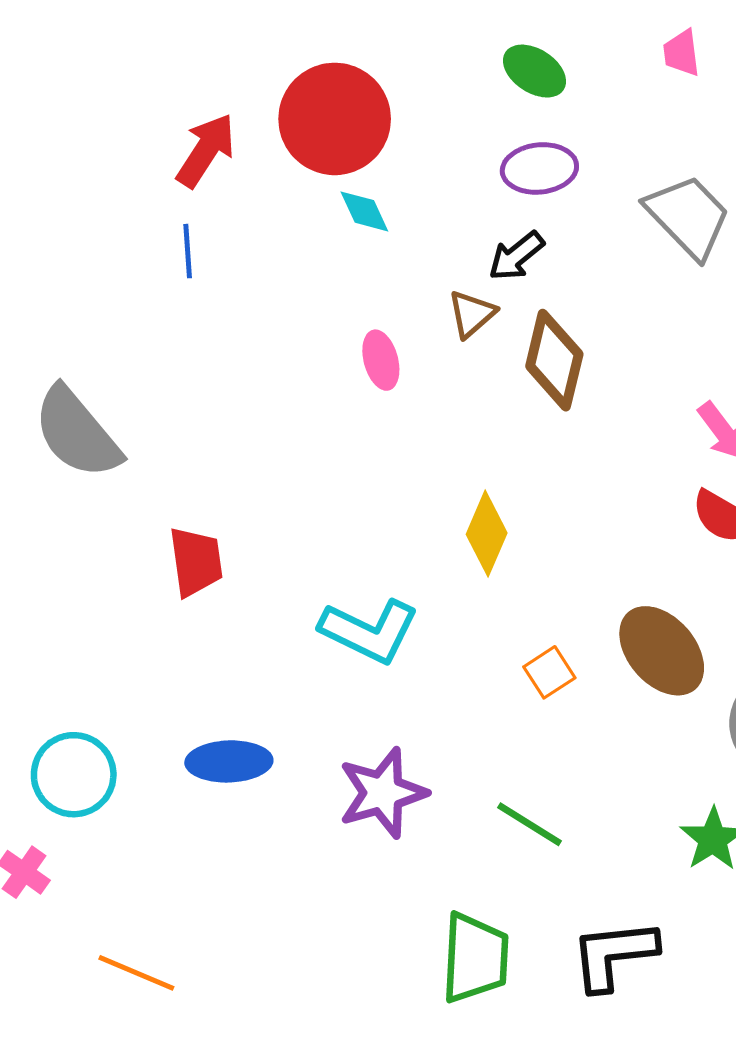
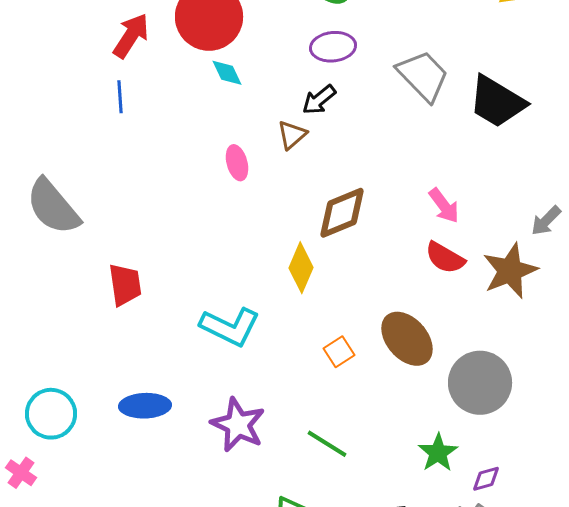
brown diamond: (554, 360) -> (342, 213), moved, turned 54
purple star: (383, 793) -> (238, 425), turned -30

